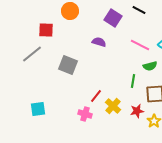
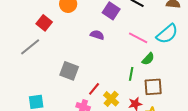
red square: (46, 30) -> (44, 23), turned 35
gray square: (68, 65) -> (69, 71), moved
green semicircle: (150, 66) -> (148, 59), turned -32

